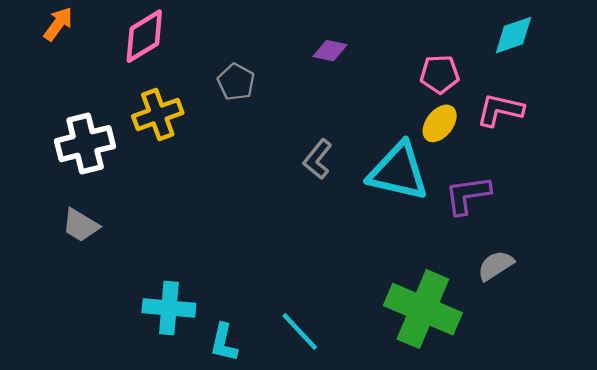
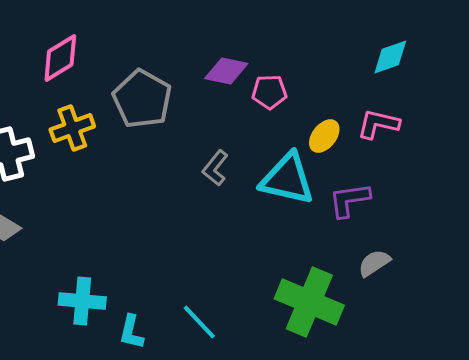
purple diamond: (330, 51) -> (226, 71), size x1.4
pink pentagon: (440, 74) -> (269, 92), moved
gray pentagon: (236, 82) -> (142, 99), size x1.8

